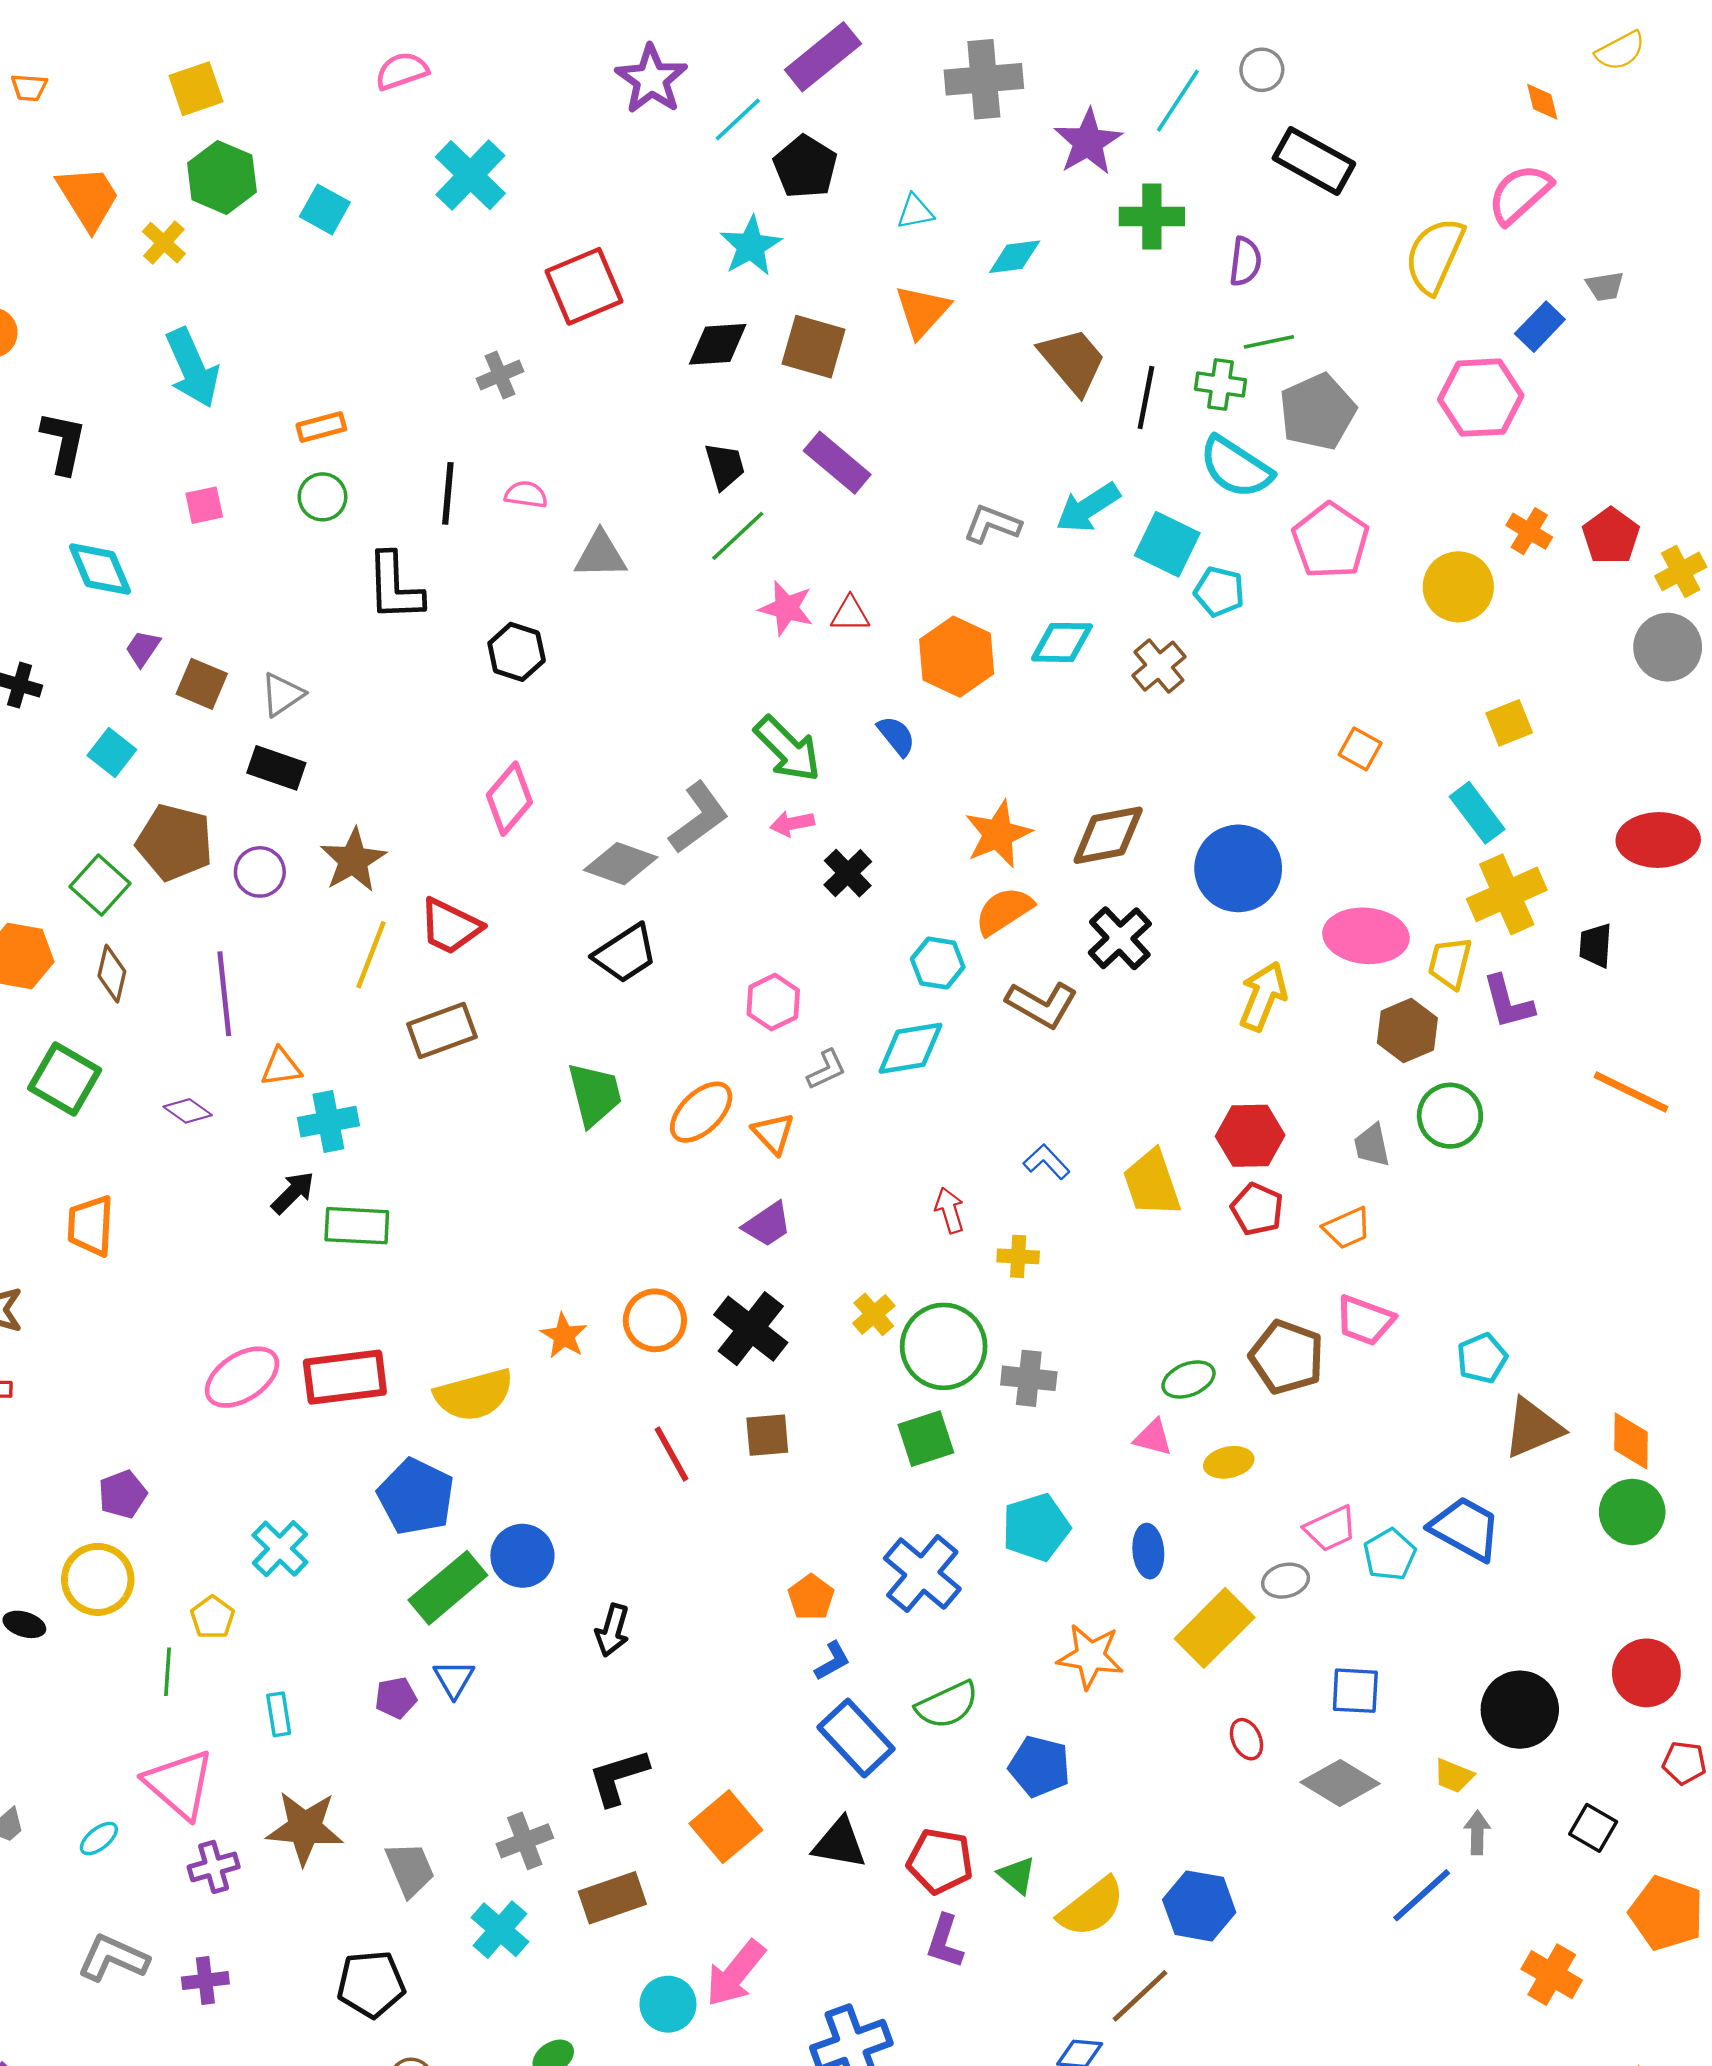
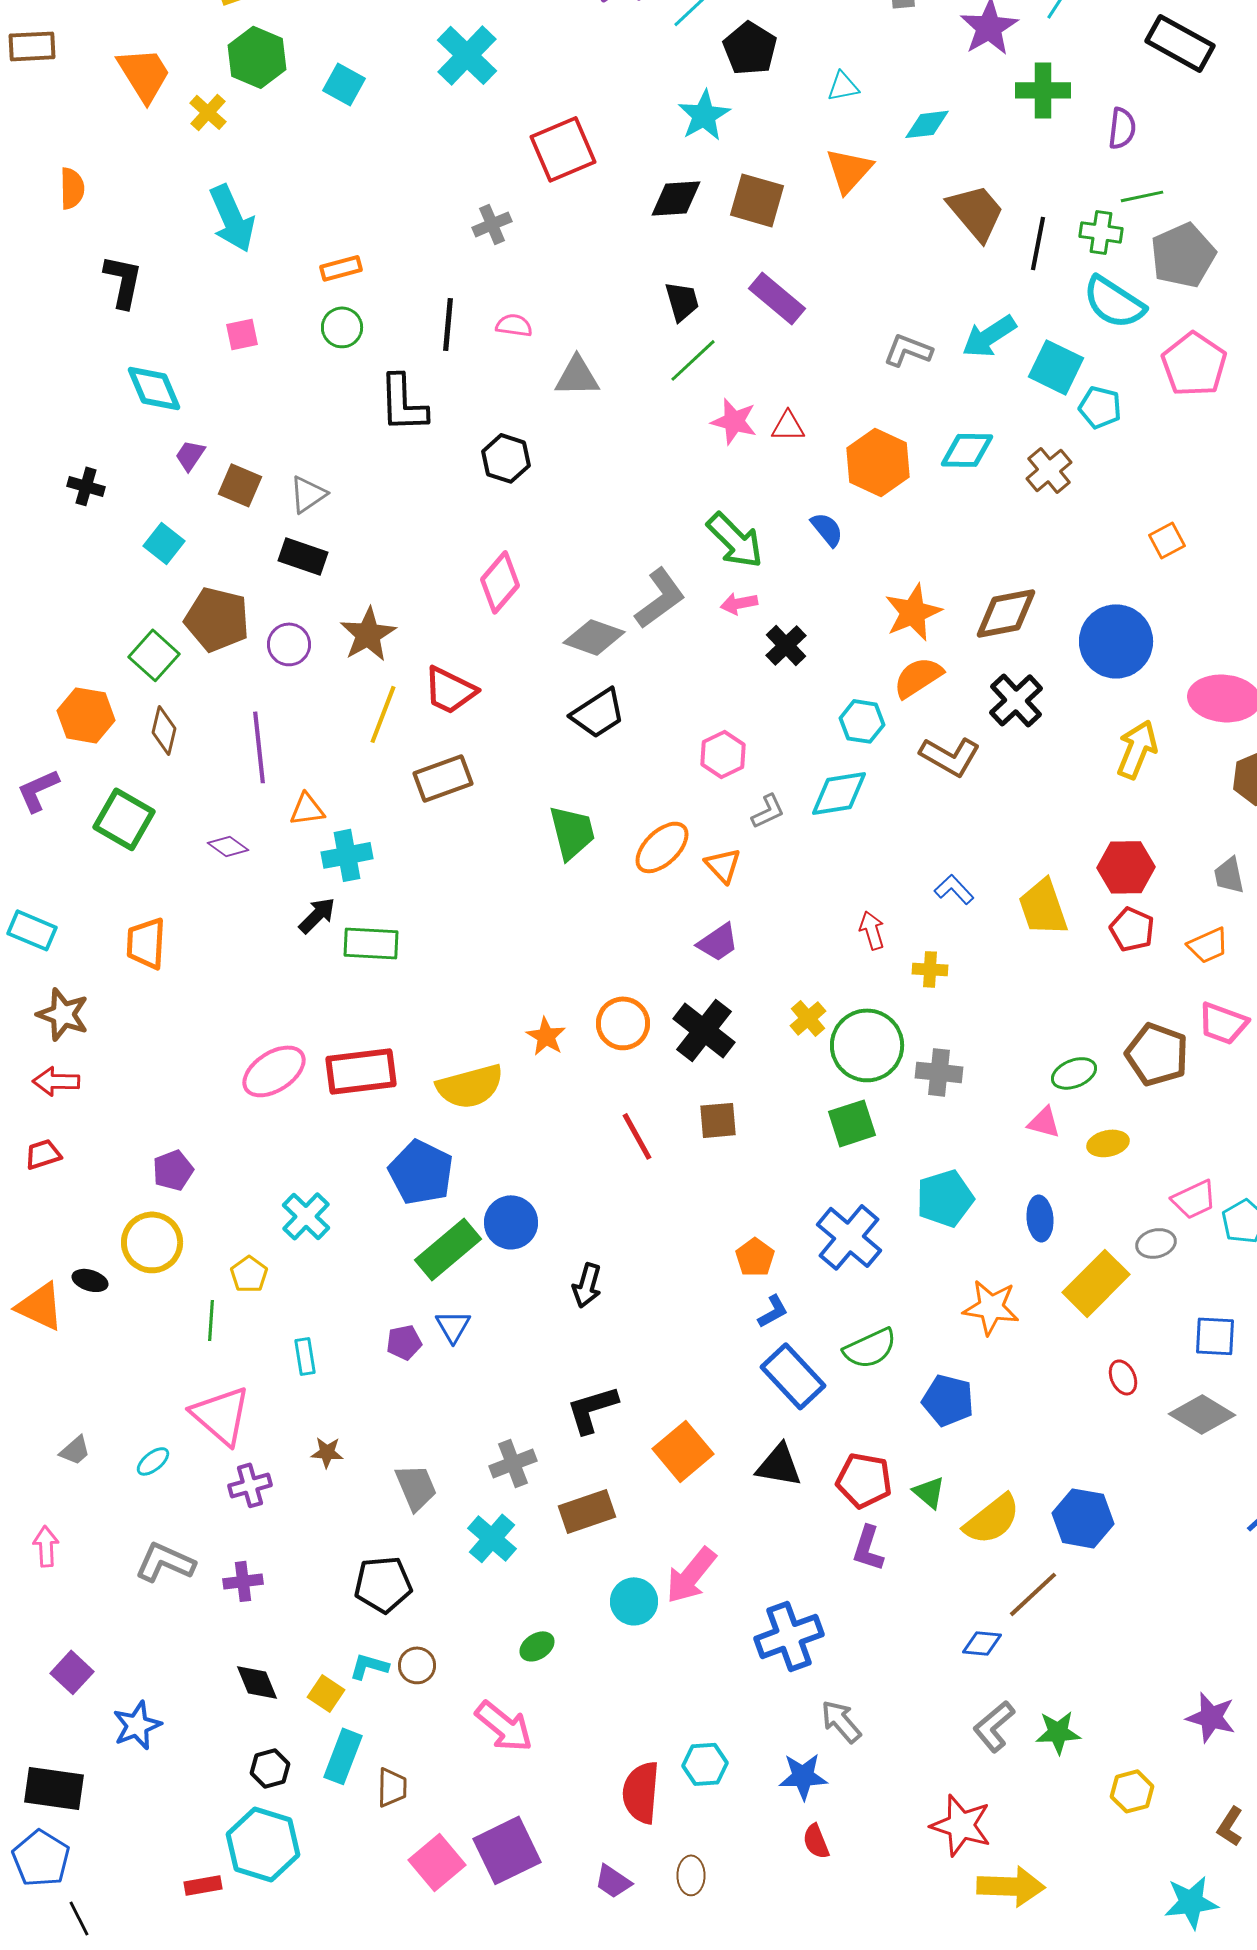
orange square: (1360, 749) -> (1167, 540), moved, turned 33
brown star: (305, 1828) -> (327, 1452), size x0.5

